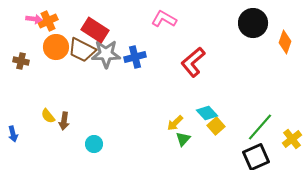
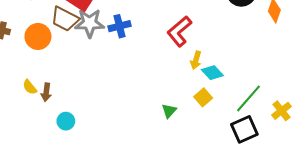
orange circle: (56, 47) -> (38, 36), moved
cyan diamond: (207, 113) -> (212, 73), moved
yellow arrow: (175, 123) -> (196, 60), moved, turned -30
cyan circle: (94, 144) -> (66, 121), moved

